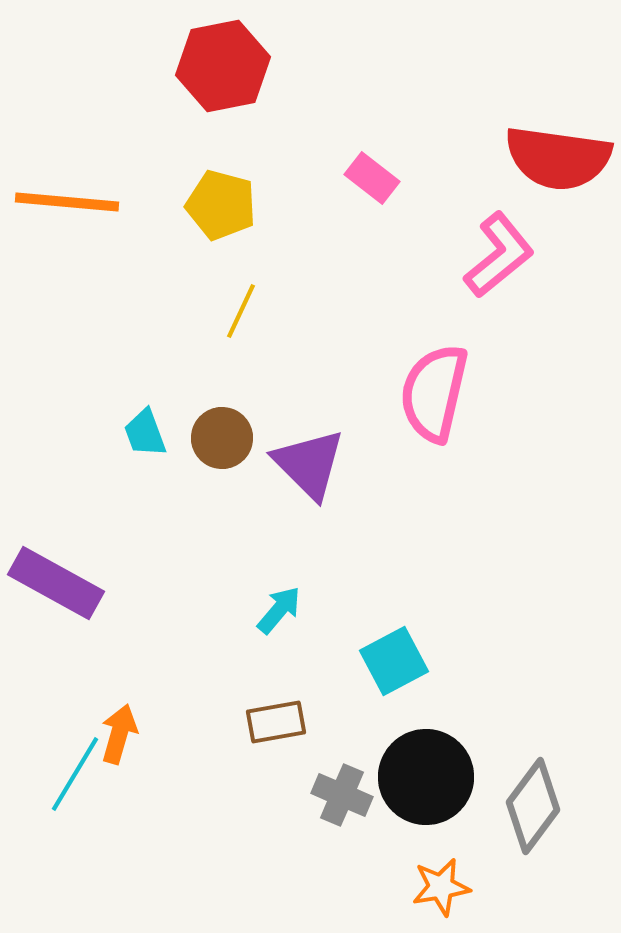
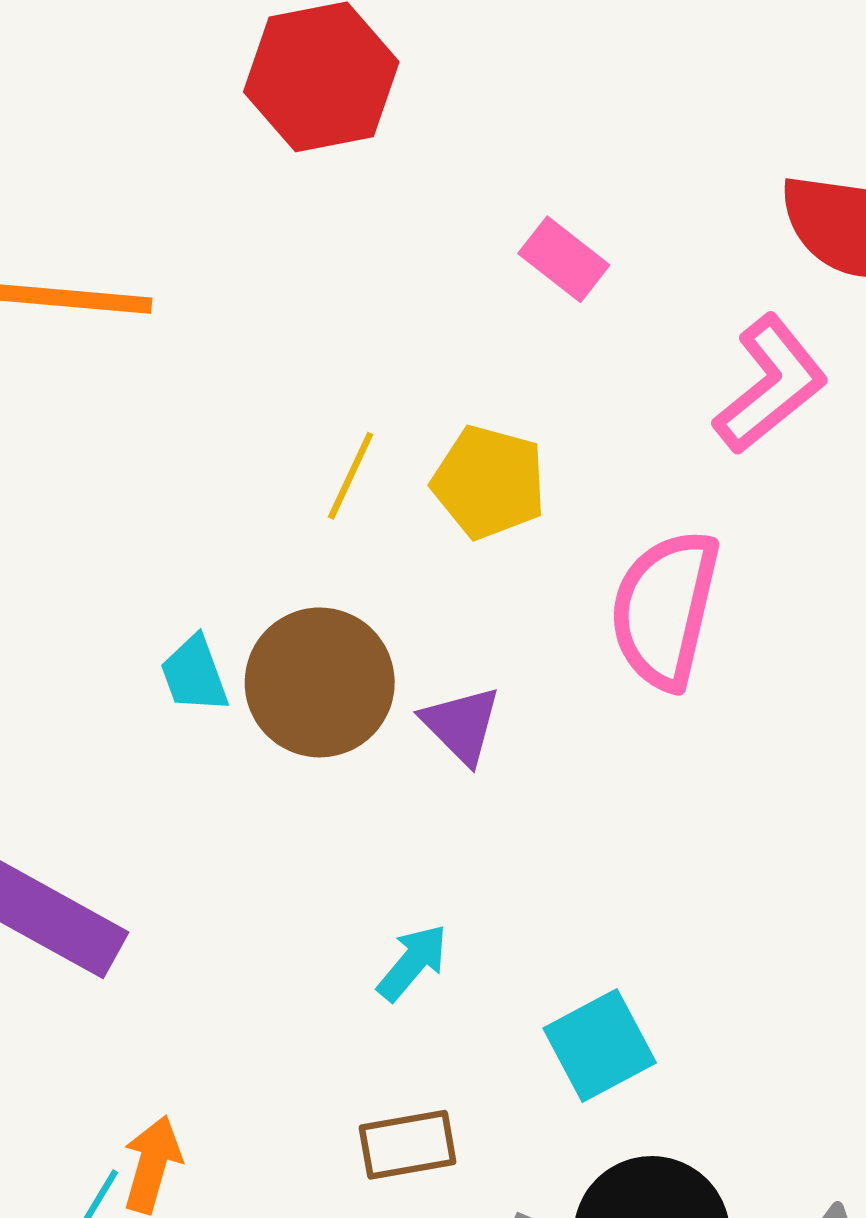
yellow pentagon: (221, 205) -> (489, 482), moved
brown circle: (222, 438) -> (320, 682), size x1.5
purple triangle: (309, 464) -> (461, 725), size x0.7

